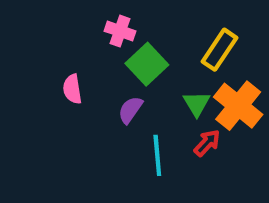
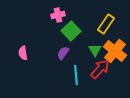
pink cross: (120, 31) -> (58, 15), turned -32
pink semicircle: (72, 89) -> (23, 53), moved
red arrow: (207, 143) -> (100, 69), size x1.5

